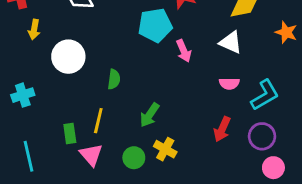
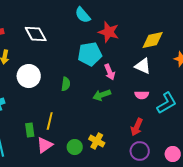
green semicircle: (114, 79) -> (66, 84), moved
green arrow: (150, 115) -> (102, 95), moved, turned 36
purple circle: (262, 136) -> (140, 151), moved
pink triangle: (91, 155) -> (45, 145), turned 36

